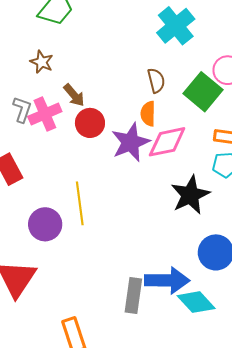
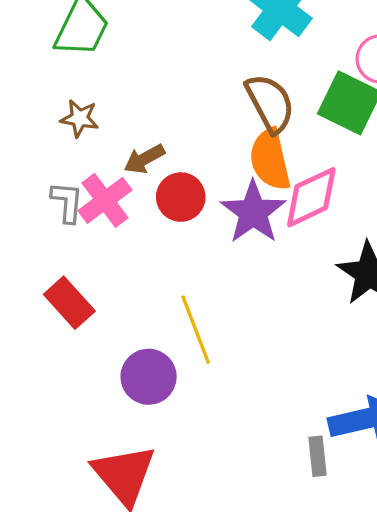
brown semicircle: (156, 80) -> (270, 103), size x1.5
brown arrow: (74, 95) -> (144, 159), turned 115
orange semicircle: (148, 114) -> (270, 159), size x1.5
gray rectangle: (133, 295) -> (317, 456), size x0.7

